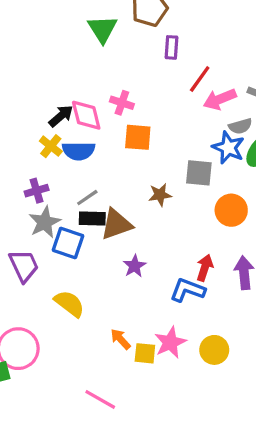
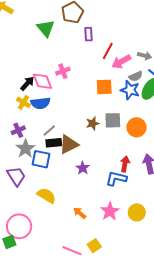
pink cross: (122, 103) -> (63, 71), turned -32
orange square: (138, 137) -> (104, 87), moved
gray square: (199, 173) -> (113, 120), moved
yellow square: (145, 353) -> (94, 246), moved, turned -32

